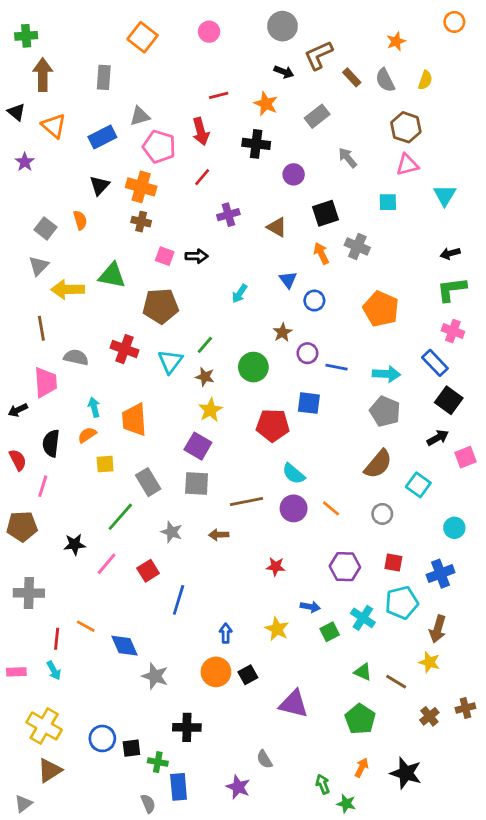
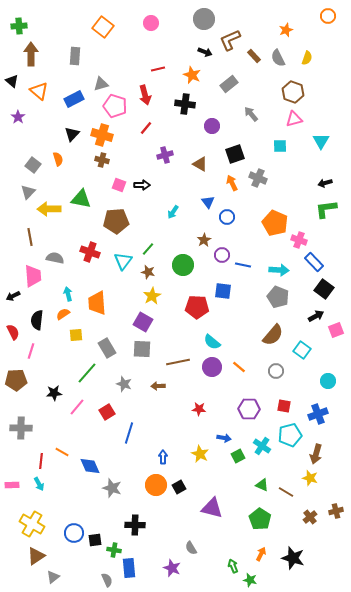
pink cross: (453, 331) -> (299, 240), moved
gray triangle: (23, 804) -> (53, 577), moved

